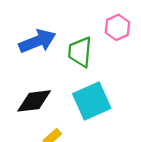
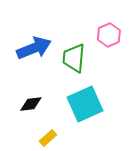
black diamond: (34, 101) -> (31, 104), size x0.7

